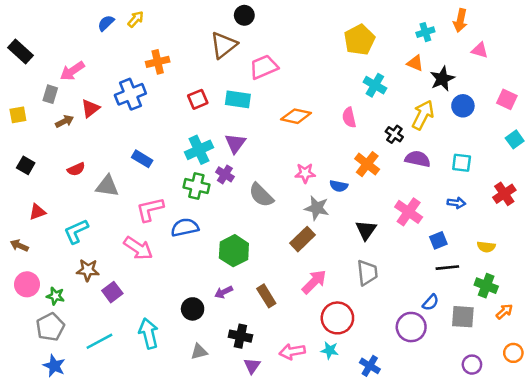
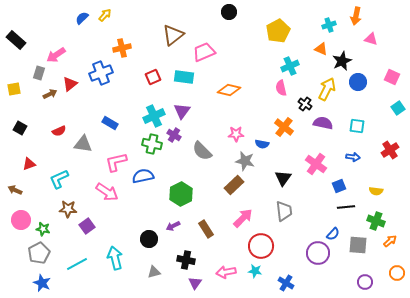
black circle: (244, 15) -> (229, 12), moved
cyan cross: (375, 85) -> (290, 66), turned 36
pink semicircle: (349, 117) -> (281, 88), moved

